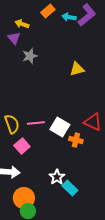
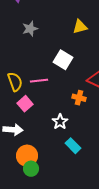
gray star: (30, 56) -> (30, 29), moved
white square: (60, 127) -> (63, 60), moved
white star: (57, 177) -> (60, 122), moved

